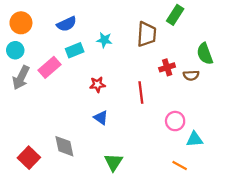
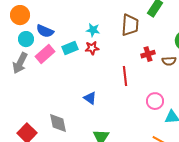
blue semicircle: (67, 24) -> (45, 31), moved, turned 48
cyan circle: (15, 50) -> (26, 39), moved
cyan rectangle: (75, 50) -> (70, 48), moved
red star: (97, 84) -> (92, 48), moved

